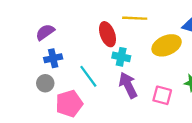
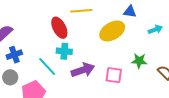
cyan cross: (121, 57) -> (64, 51), moved
purple arrow: (128, 85) -> (83, 70), turned 105

